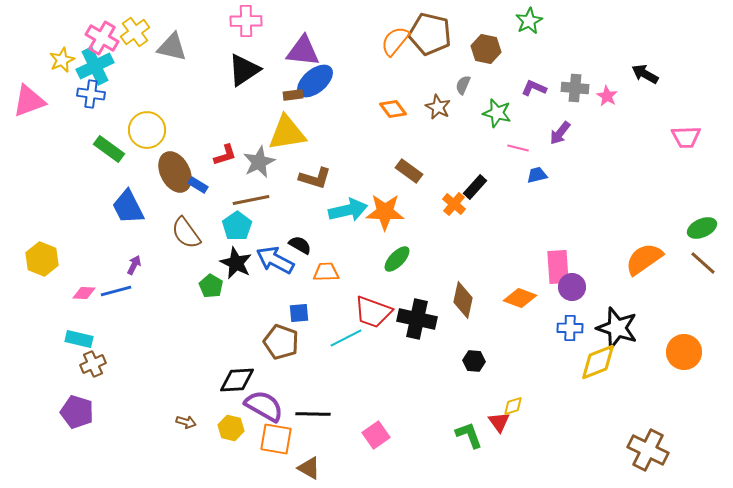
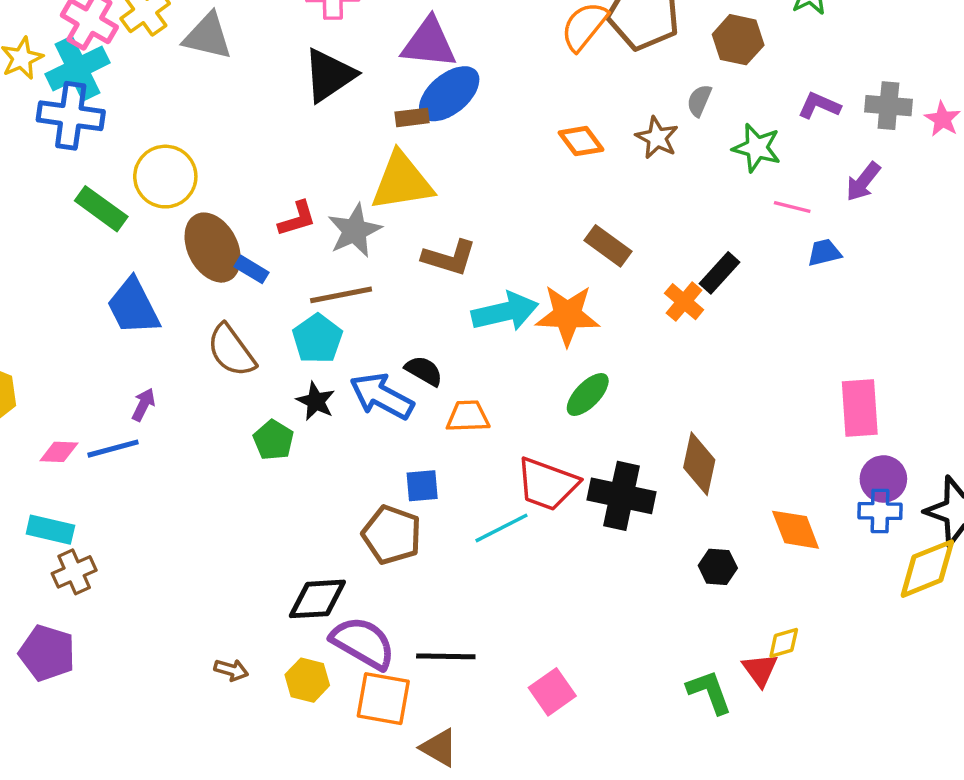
blue cross: (91, 94) -> (71, 116), size x1.4
black star: (236, 263) -> (316, 401), size x0.7
purple circle: (572, 287) -> (883, 479), moved
orange diamond: (520, 298) -> (796, 530), moved, turned 48

